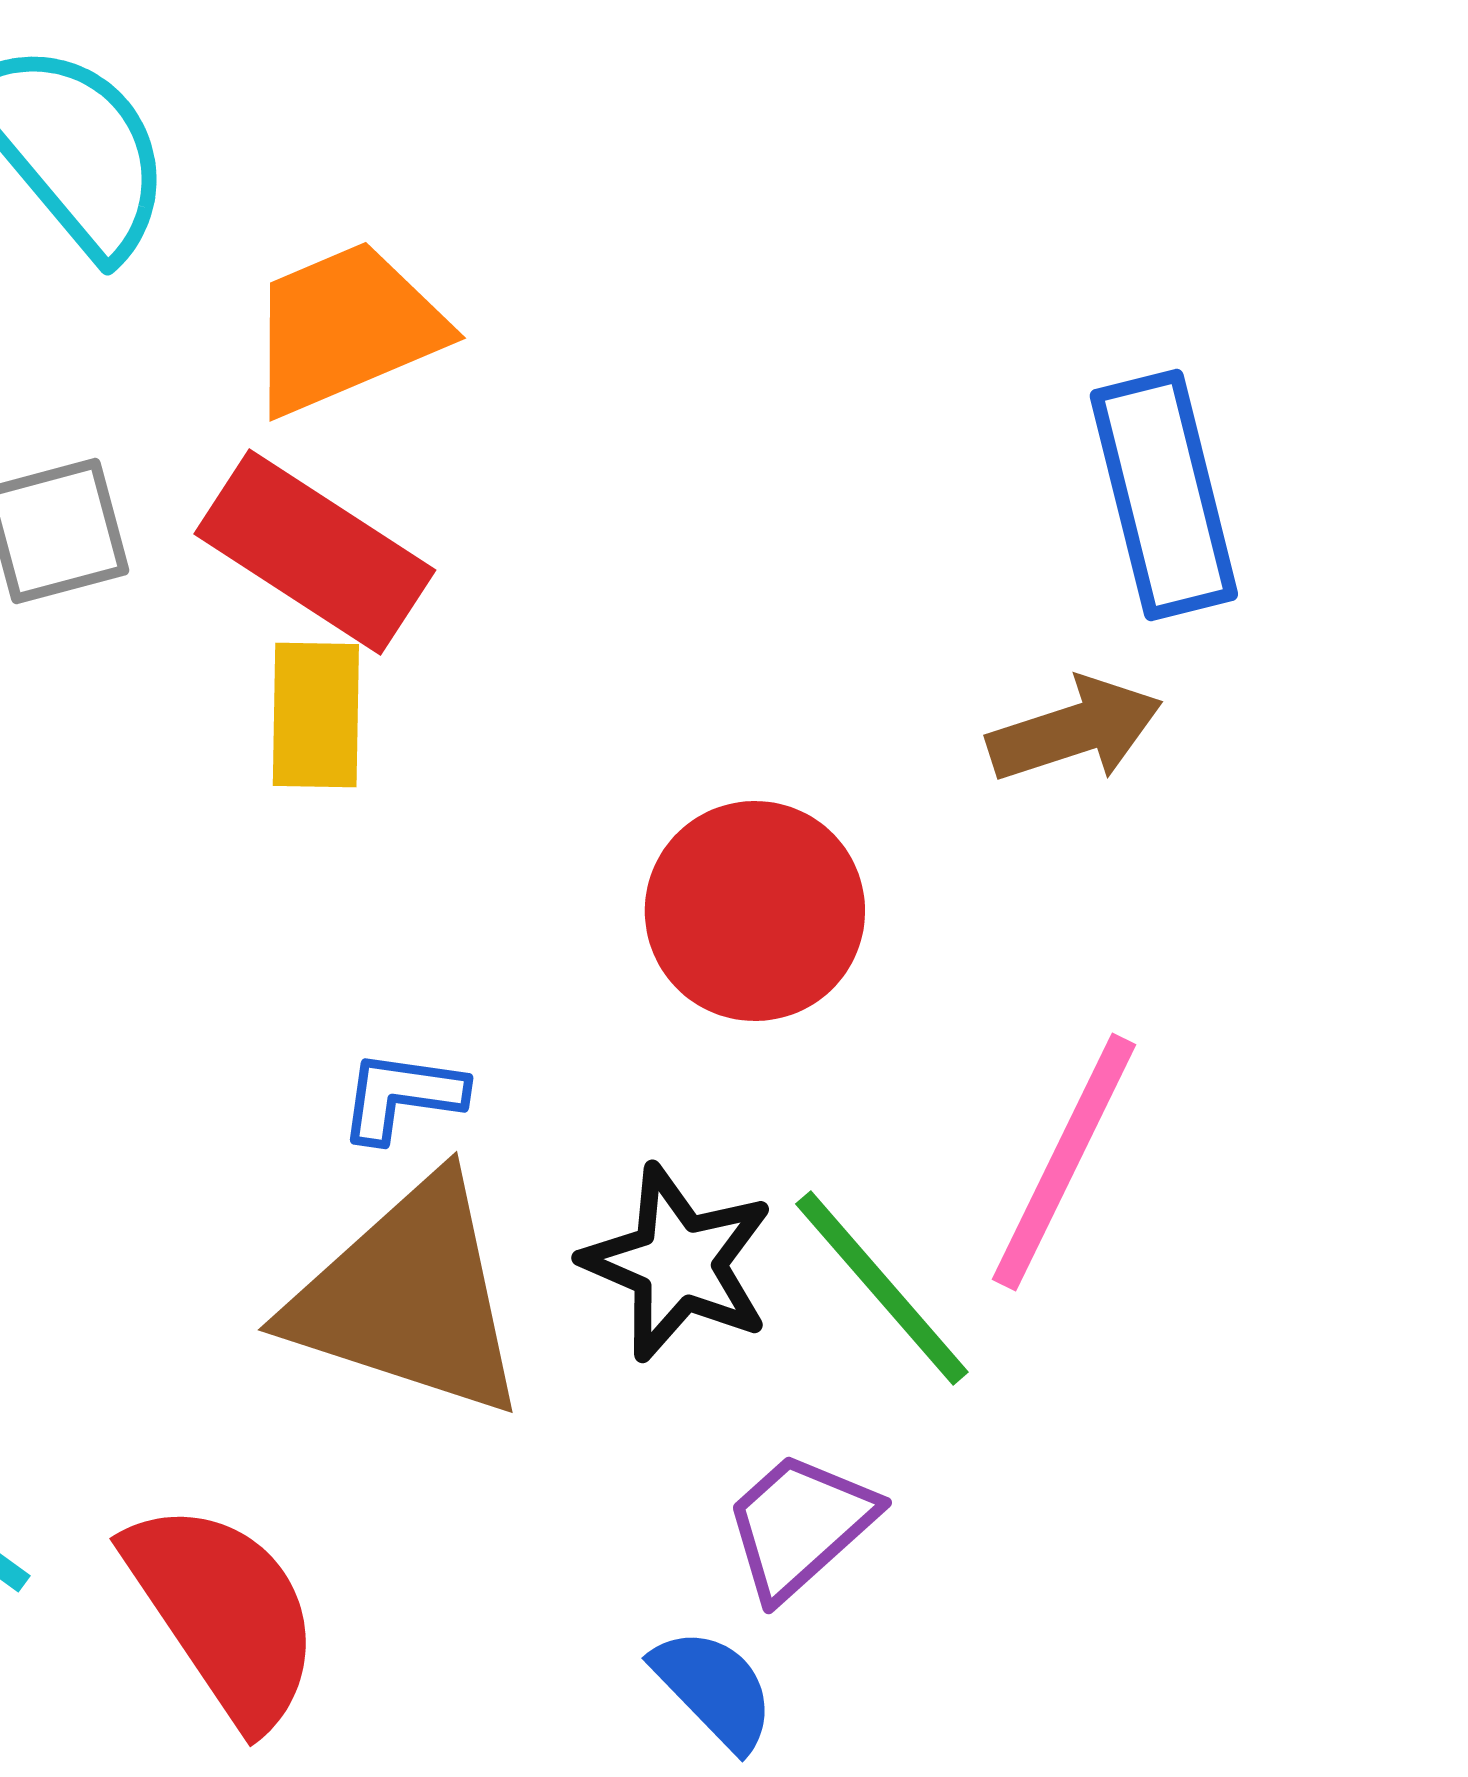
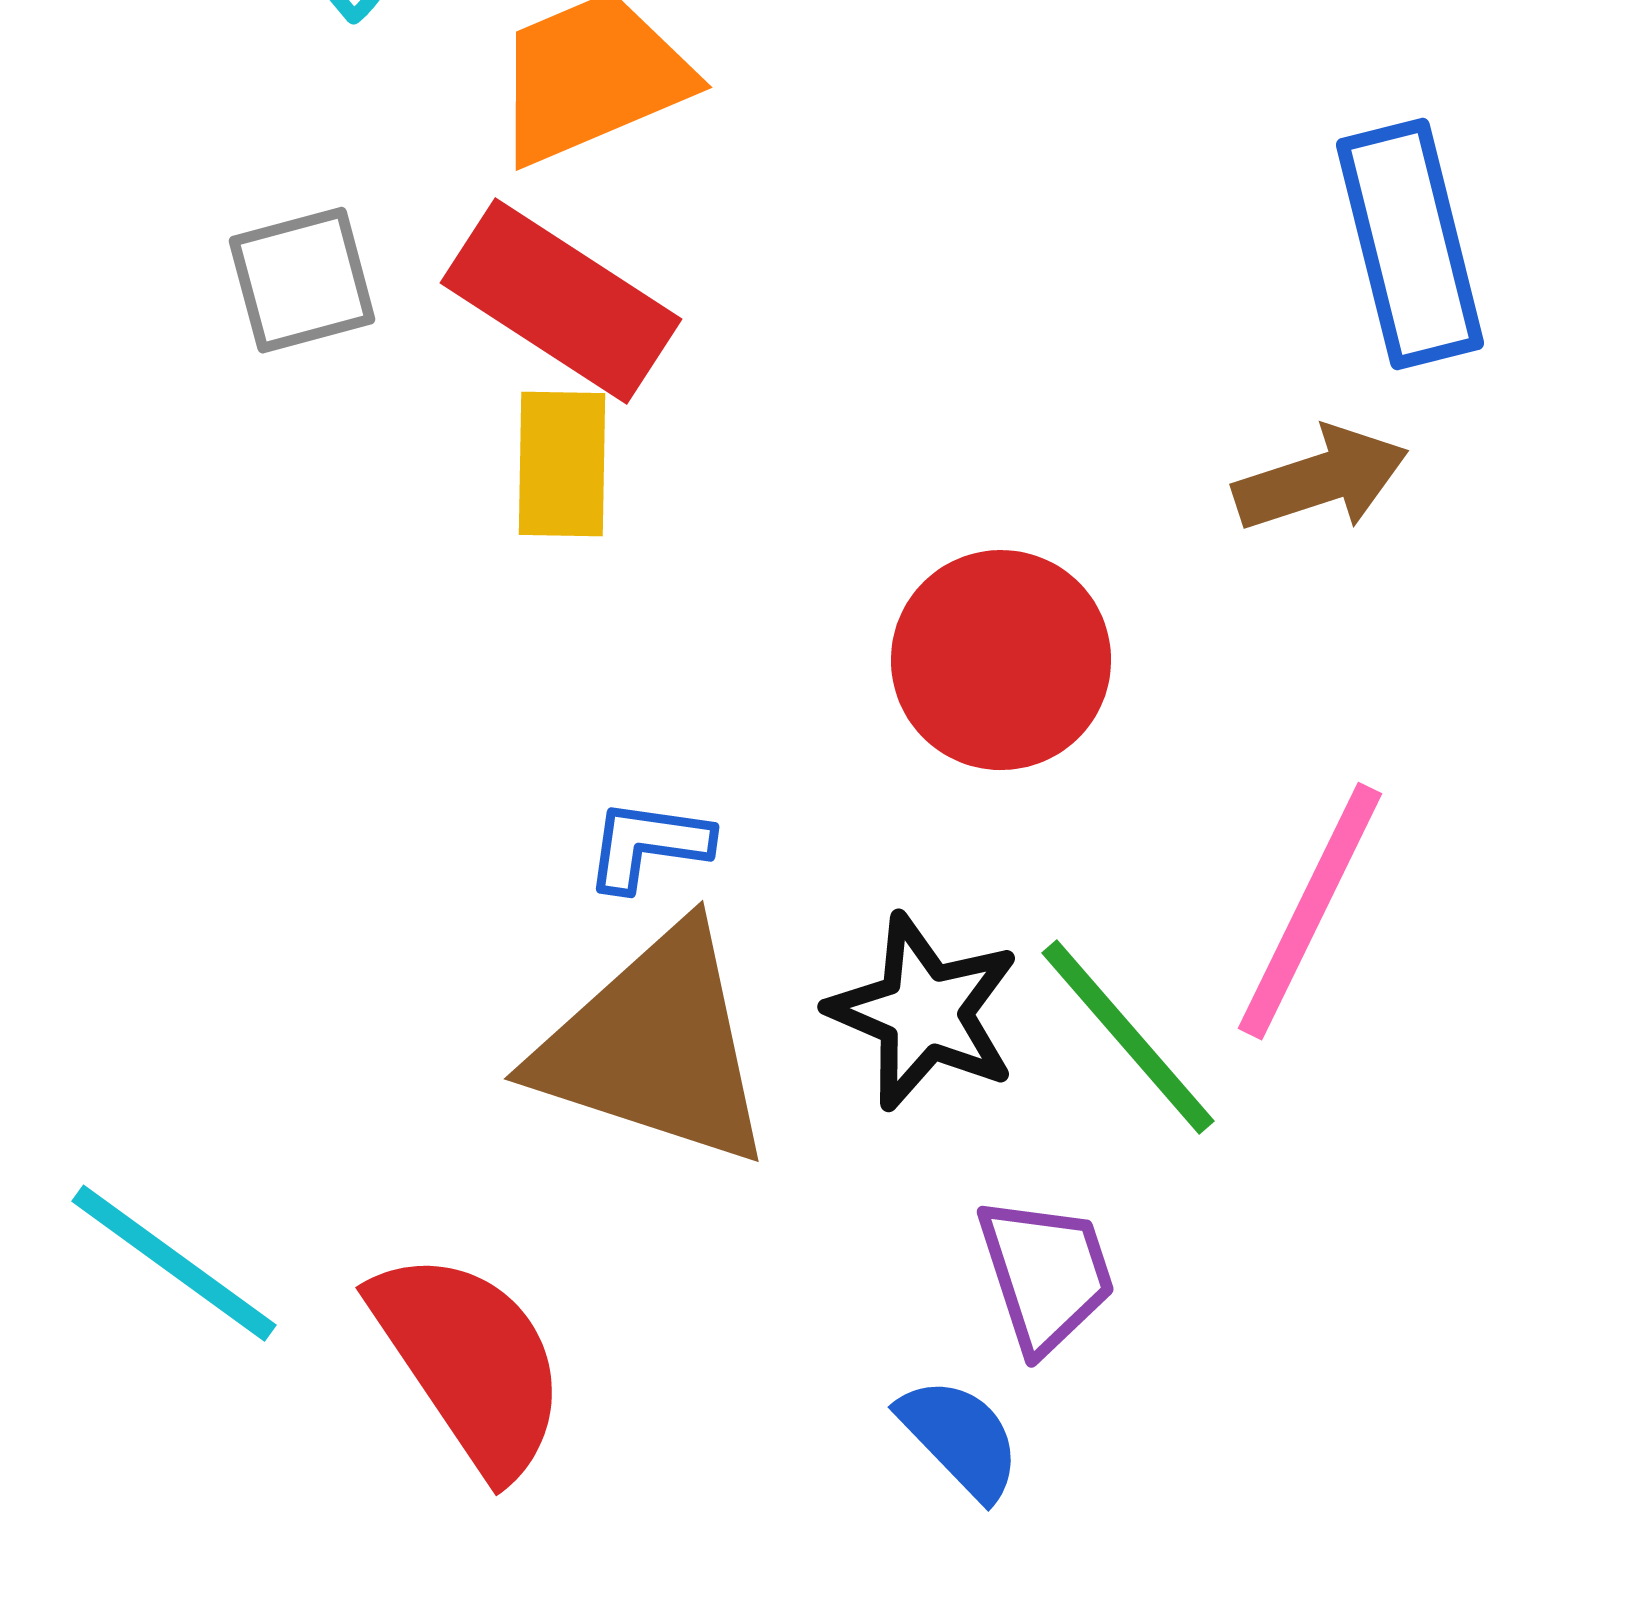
purple trapezoid: (800, 1525) -> (1046, 1274), turned 114

